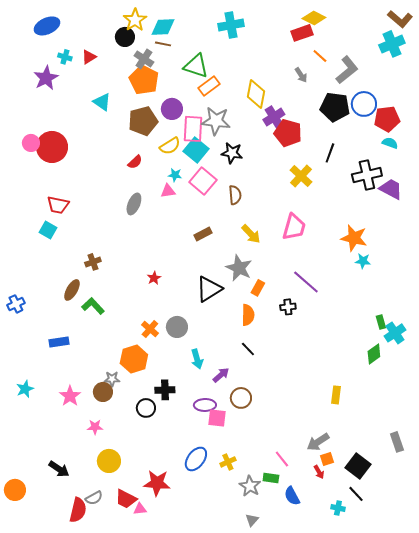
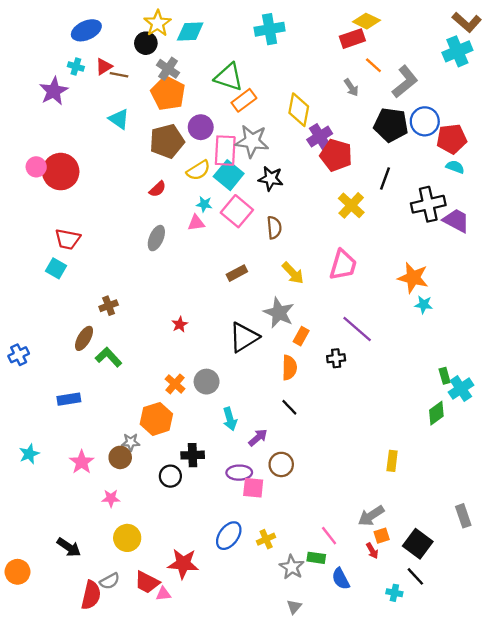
blue ellipse: (47, 26) -> (86, 30), moved
brown line: (163, 44) -> (119, 75), moved

